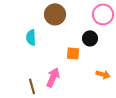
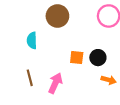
black circle: (90, 38) -> (98, 58), moved
brown line: (32, 86) -> (30, 78), moved

